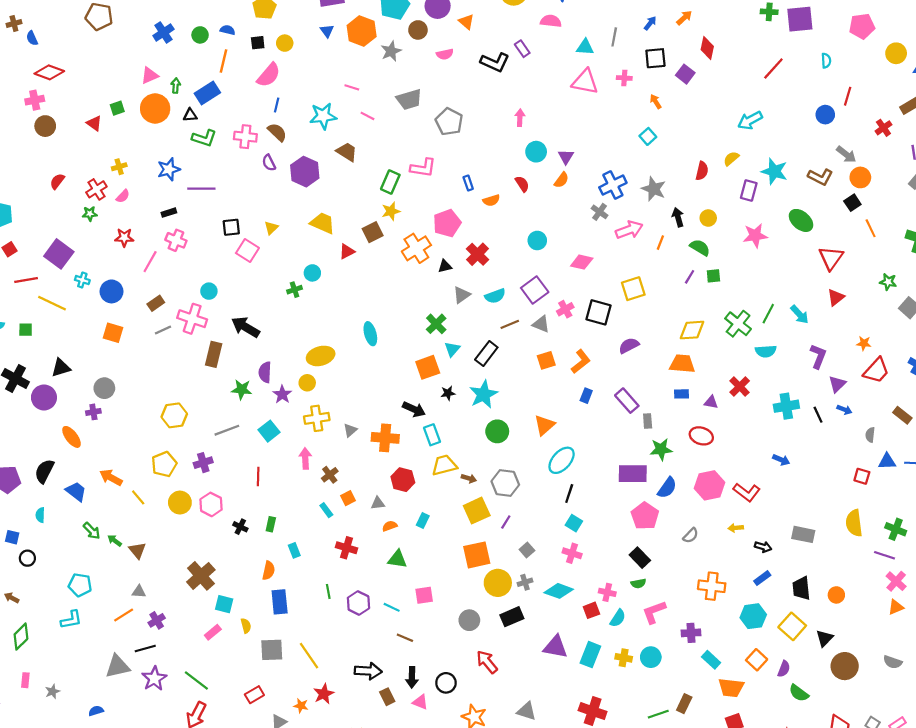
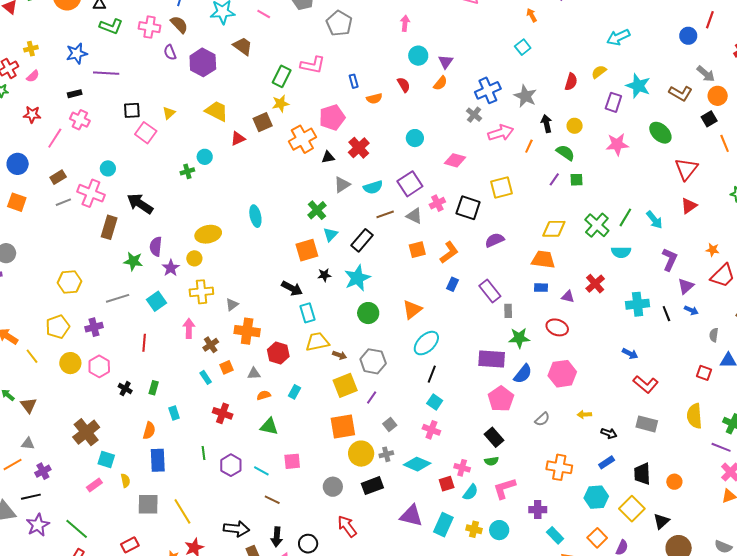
orange cross: (385, 438) -> (247, 331), moved
red L-shape: (747, 492) -> (646, 384), moved

